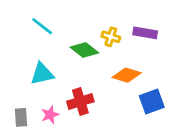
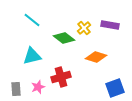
yellow cross: (111, 37) -> (84, 28), turned 32
blue square: (152, 102) -> (115, 88), moved

